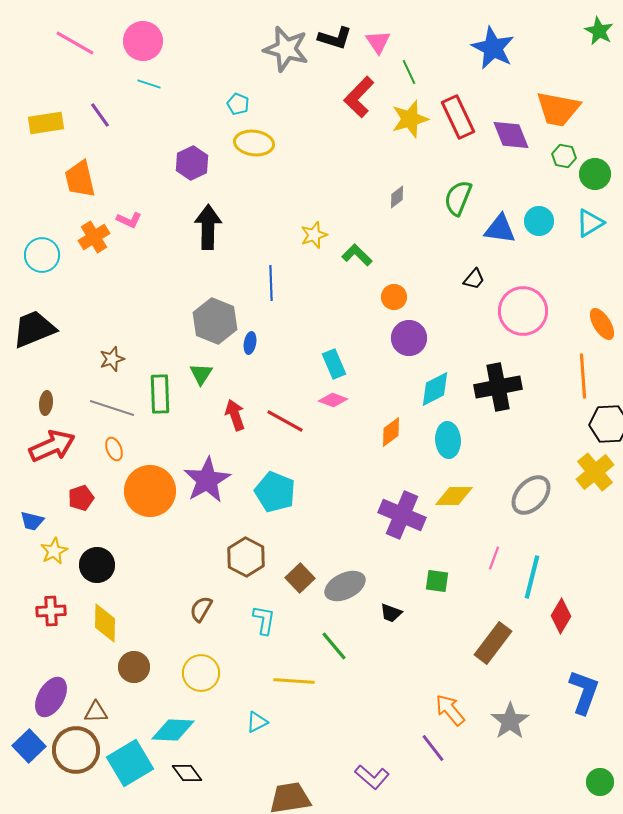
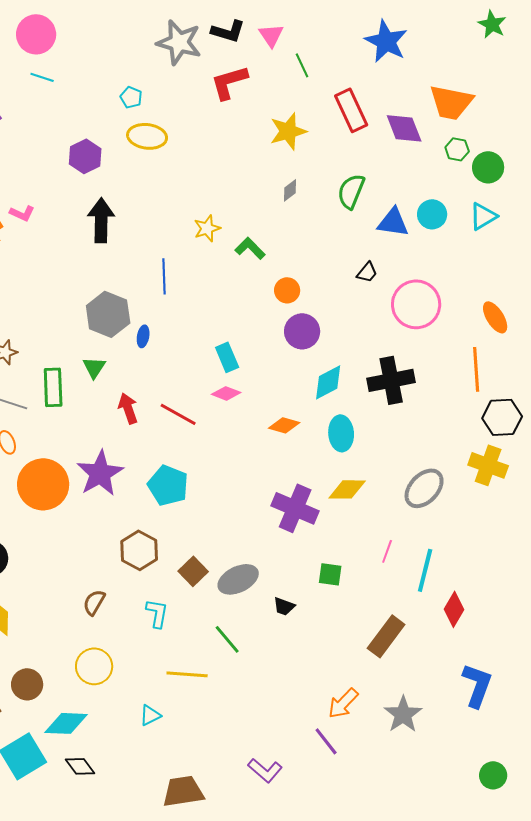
red L-shape: (359, 97) -> (229, 82), moved, turned 30
yellow star: (410, 119) -> (288, 131), moved
orange diamond: (391, 432) -> (284, 425), turned 52
yellow cross: (595, 472) -> (488, 465), turned -30
brown circle: (134, 667) -> (27, 684), moved
orange arrow: (450, 710) -> (343, 703), turned -96

